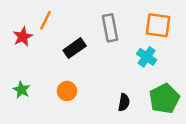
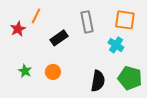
green star: (21, 90) -> (25, 71), moved
green pentagon: (164, 99) -> (130, 78), turned -30
black semicircle: (124, 102) -> (98, 81), size x1.5

